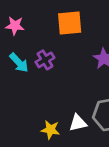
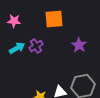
cyan arrow: (19, 63) -> (17, 48), turned -77

